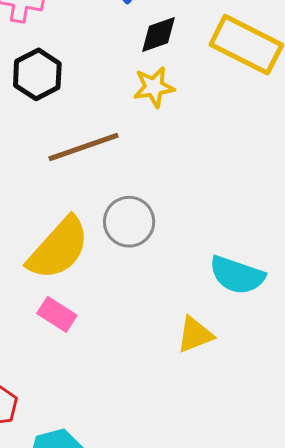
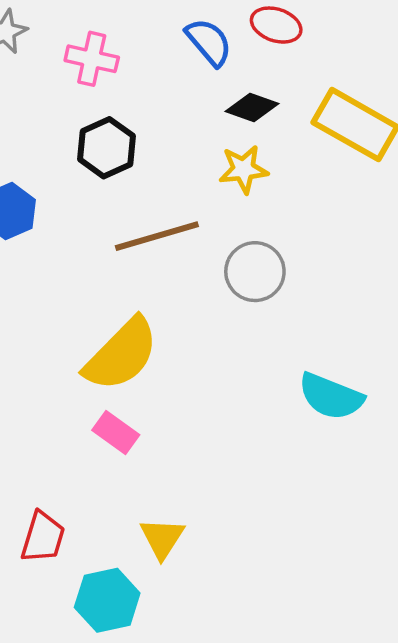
black diamond: (159, 35) -> (252, 108), turned 36
gray circle: (129, 222) -> (255, 272), moved
yellow triangle: (195, 335) -> (162, 538), moved, turned -39

